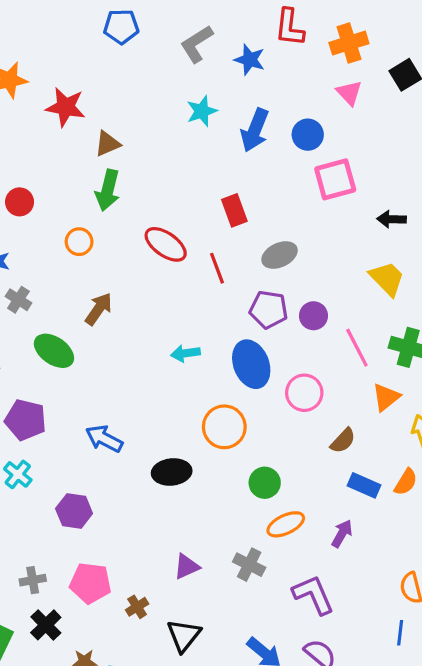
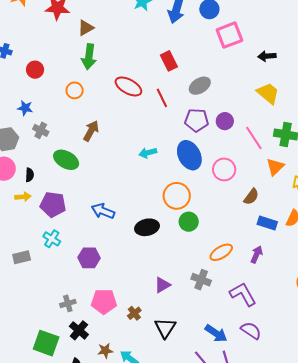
green circle: (265, 483) -> (189, 222), moved

